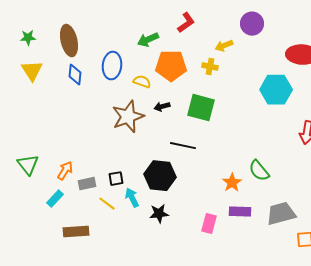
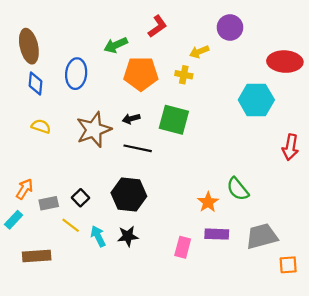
yellow semicircle: (142, 82) -> (41, 126), moved
black line: (183, 146) -> (138, 148), moved
black square: (116, 179) -> (81, 198), turned -35
cyan arrow: (132, 198) -> (98, 236), moved

